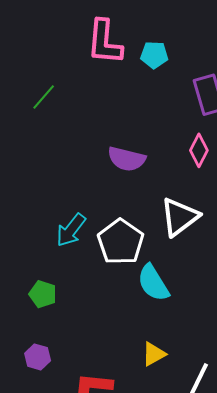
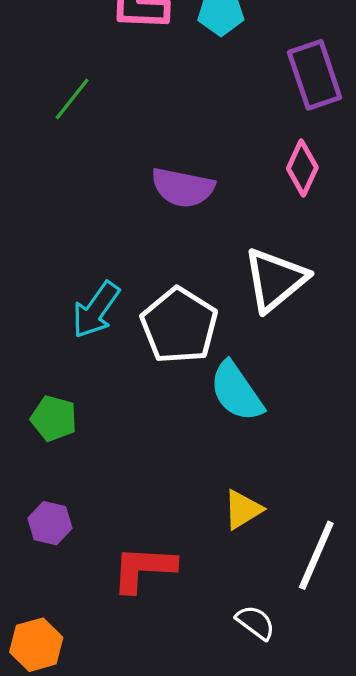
green line: (44, 97) -> (72, 99), moved

